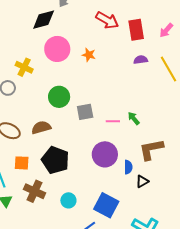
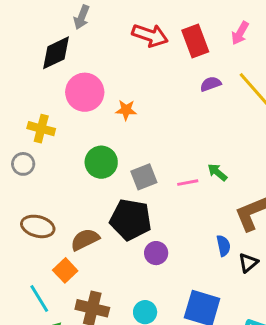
orange star: (89, 55) -> (126, 110), moved
brown semicircle: (41, 127) -> (85, 239), moved
purple circle: (105, 154) -> (156, 253), moved, size x0.6
black pentagon: (55, 160) -> (131, 220), moved
orange square: (22, 163) -> (65, 270), turned -35

